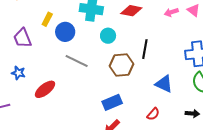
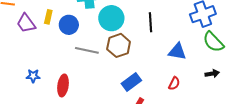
cyan circle: (108, 36) -> (111, 18), size x1.6
purple trapezoid: (22, 38) -> (26, 23), moved
brown hexagon: (121, 65) -> (119, 45), moved
red ellipse: (45, 89) -> (63, 85), turned -30

